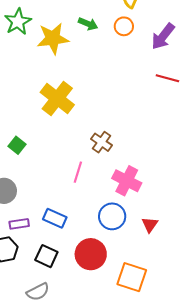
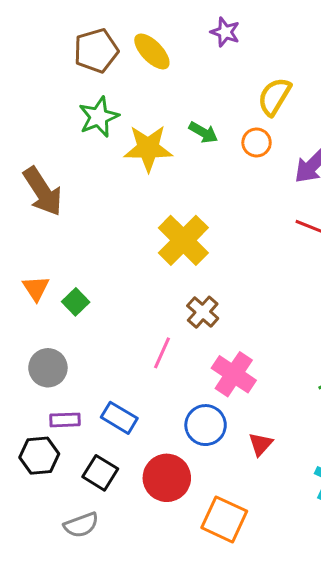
yellow cross: (57, 98) -> (183, 240), moved

